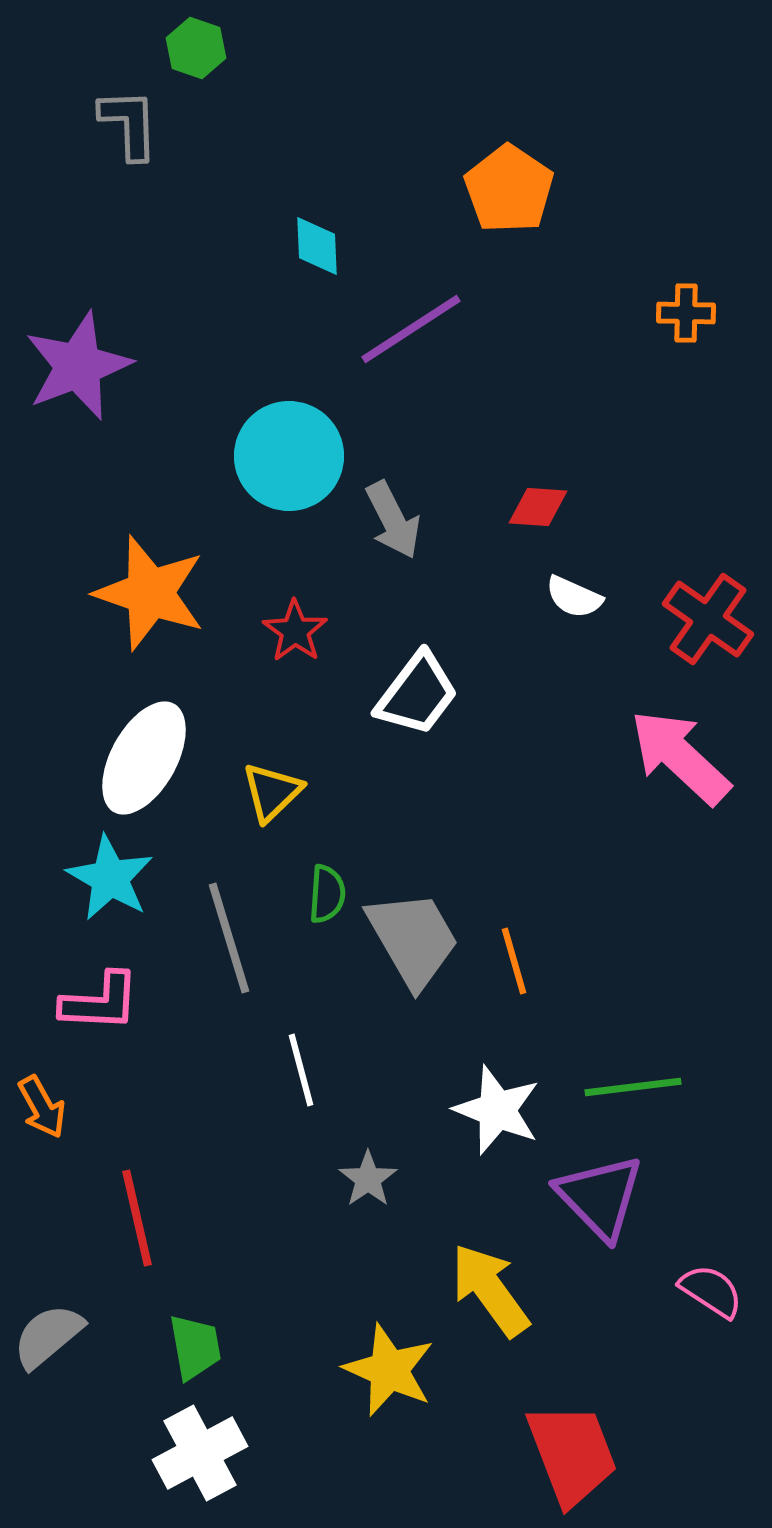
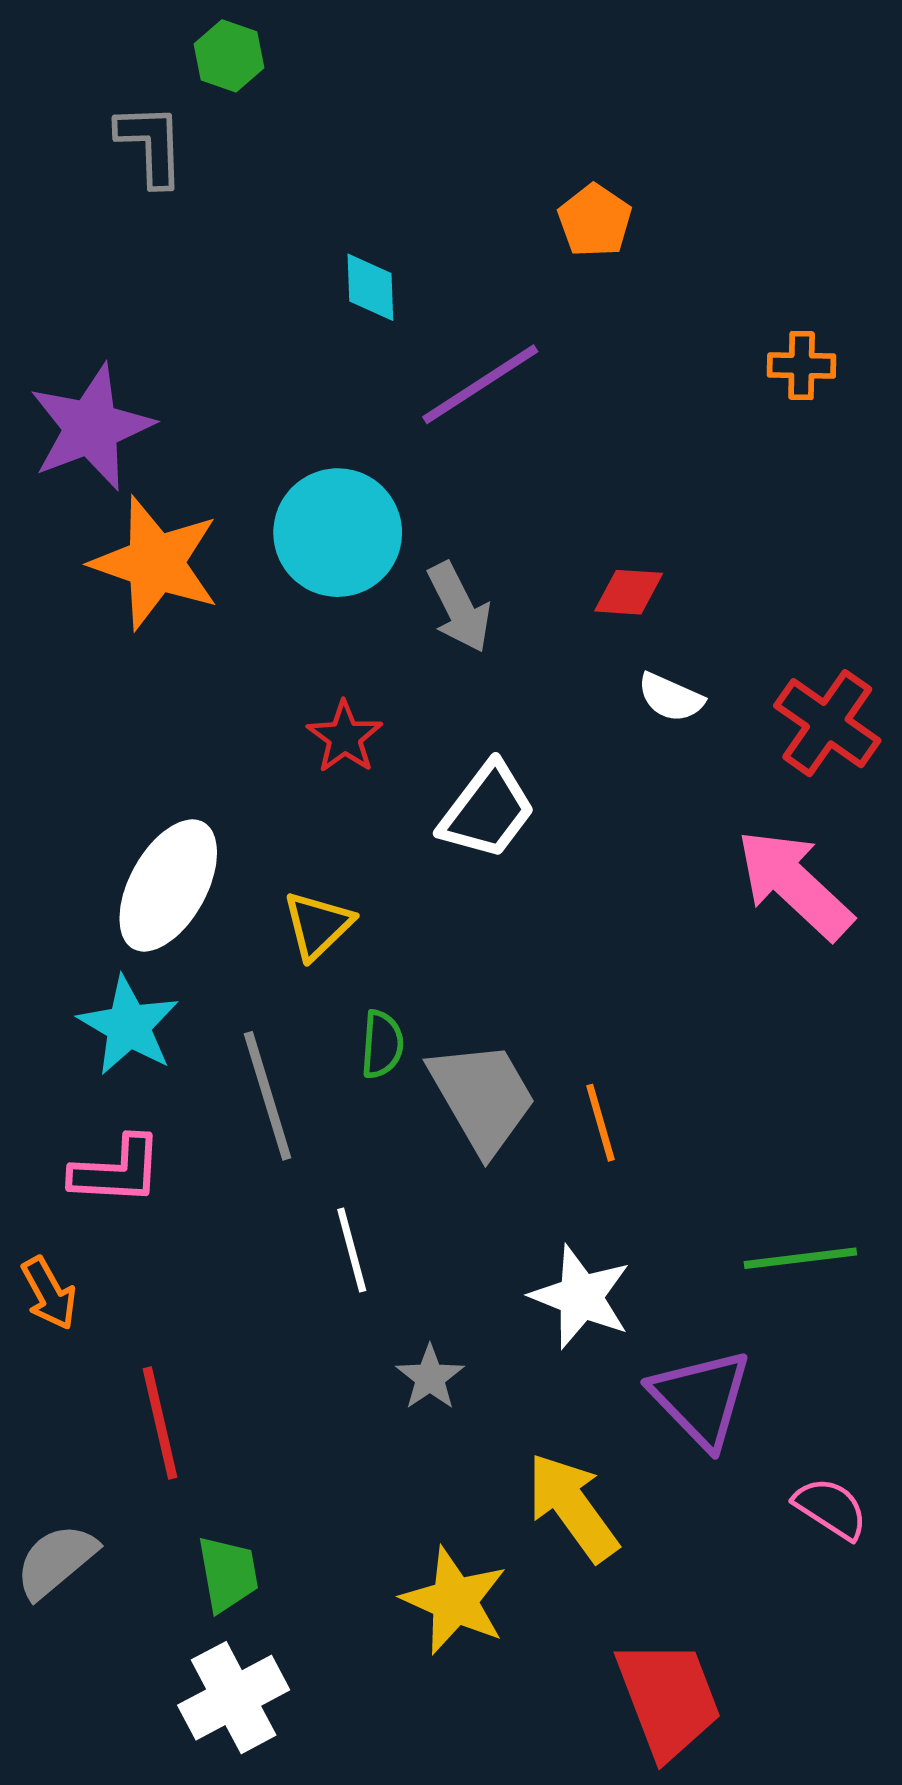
orange pentagon: (509, 189) -> (595, 221), size x0.7
orange star: (150, 593) -> (155, 563), moved
green line: (633, 1087) -> (800, 1258), moved

